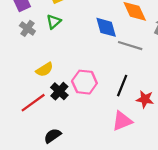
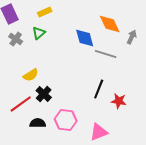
pink hexagon: (84, 82) -> (66, 120), moved
pink triangle: (122, 121) -> (99, 132), moved
black semicircle: (52, 136) -> (38, 123), moved, turned 35

